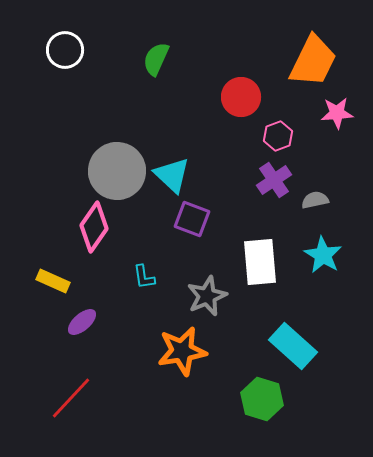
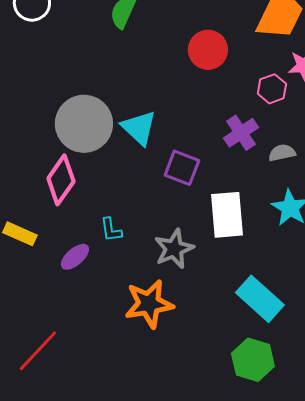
pink hexagon: (278, 136) -> (272, 89), moved
purple square: (192, 219) -> (182, 168), moved
purple ellipse: (82, 322) -> (75, 257), moved
green hexagon: (262, 399) -> (253, 360), moved

